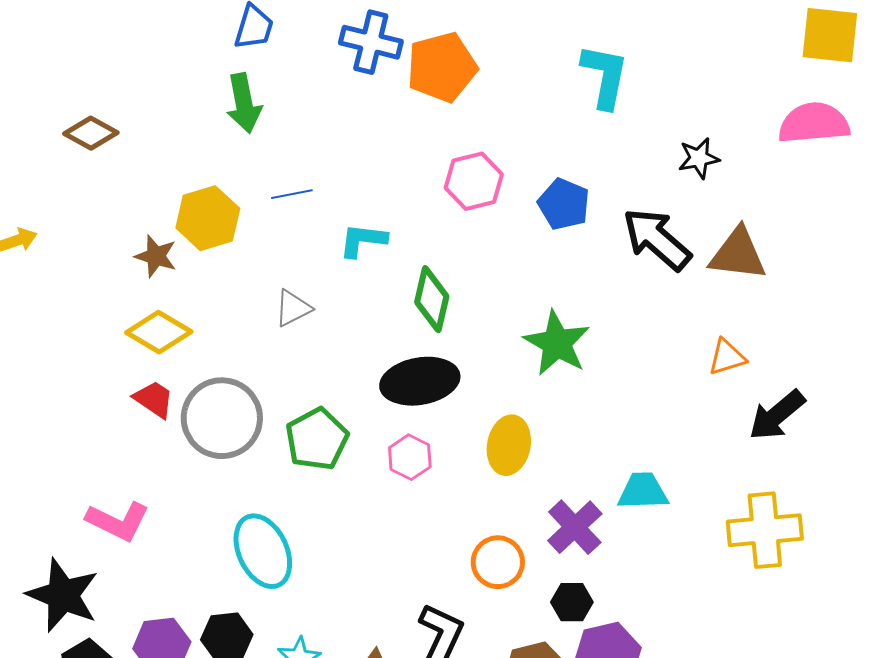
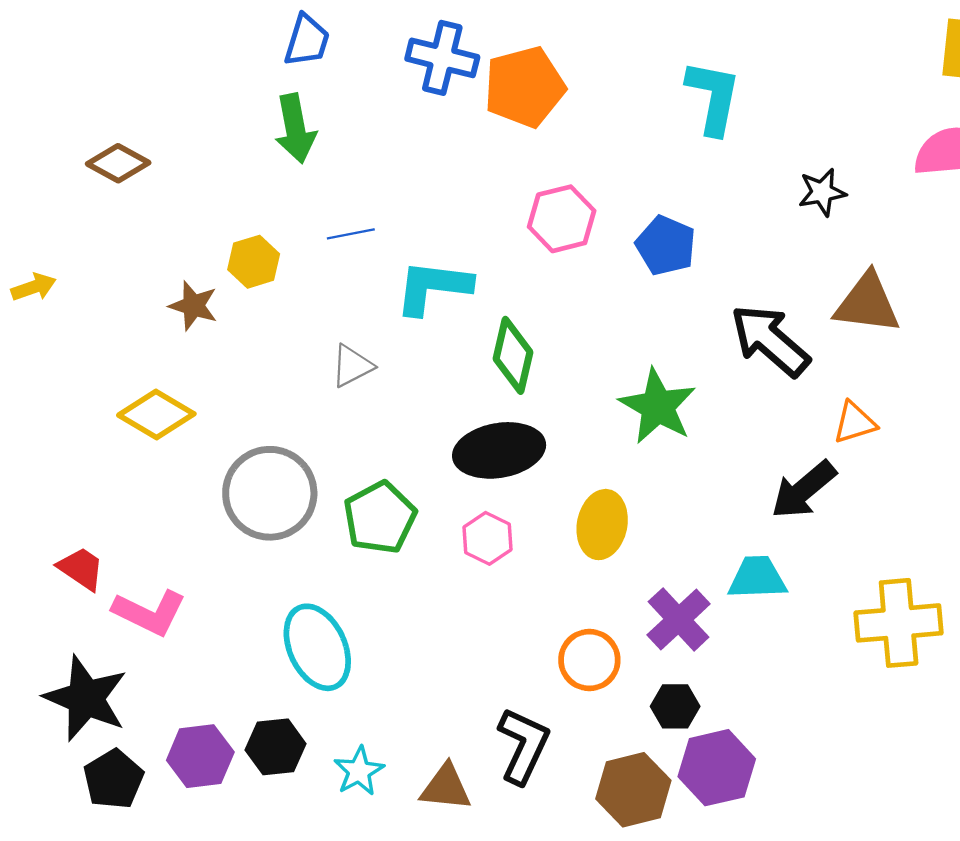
yellow hexagon: (208, 218) -> (254, 262), size x0.7
black arrow: (657, 239) -> (770, 340), moved
cyan L-shape: (363, 240) -> (433, 287), size x1.4
yellow diamond: (159, 332) -> (156, 415), moved
red trapezoid: (154, 399) -> (81, 569), moved
black arrow: (777, 415) -> (804, 490), moved

